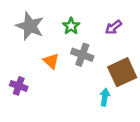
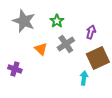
purple arrow: (113, 27) -> (91, 32), moved, turned 144
gray cross: (82, 55) -> (66, 44), turned 36

